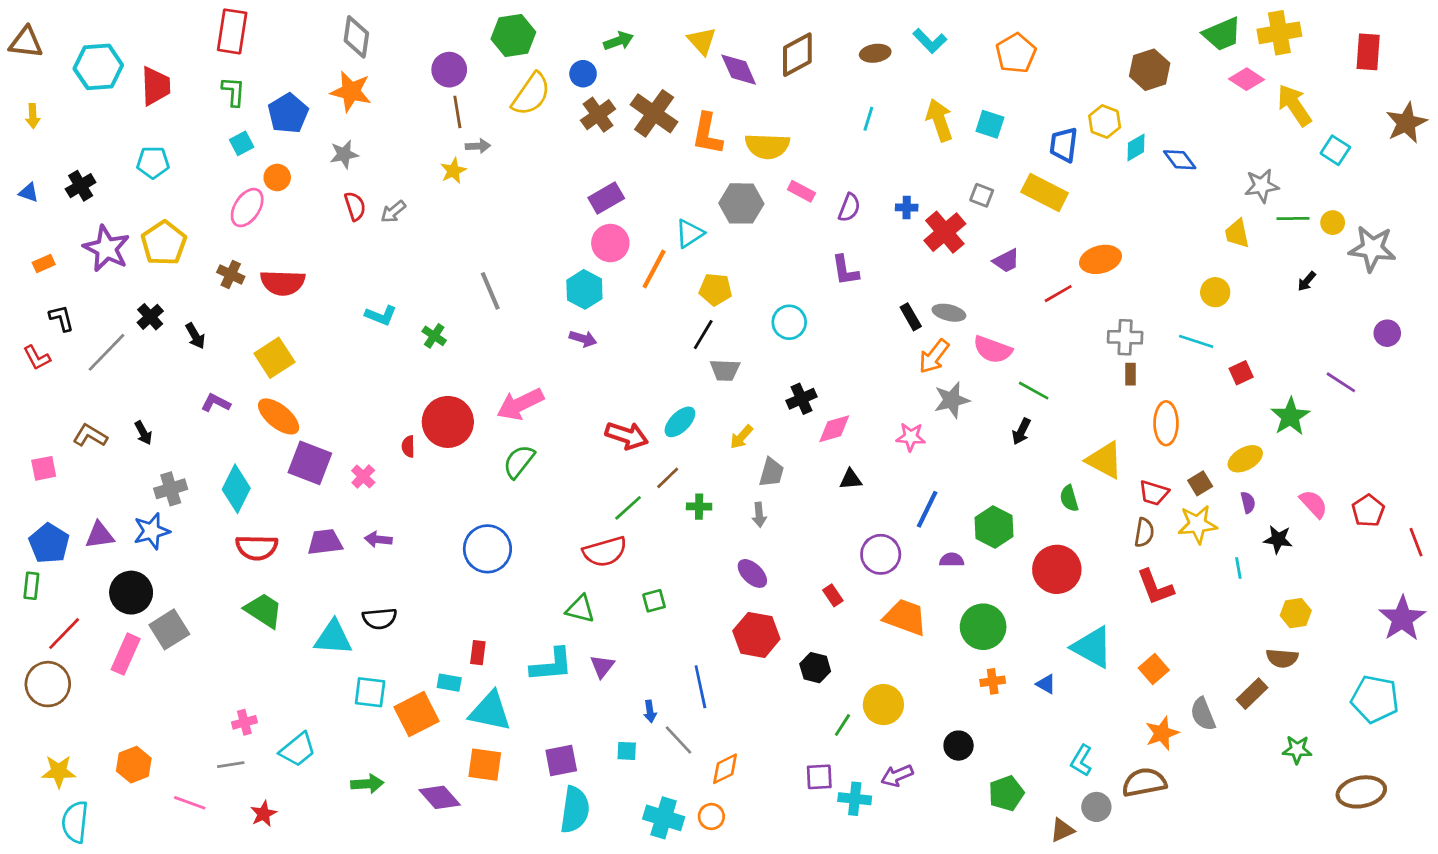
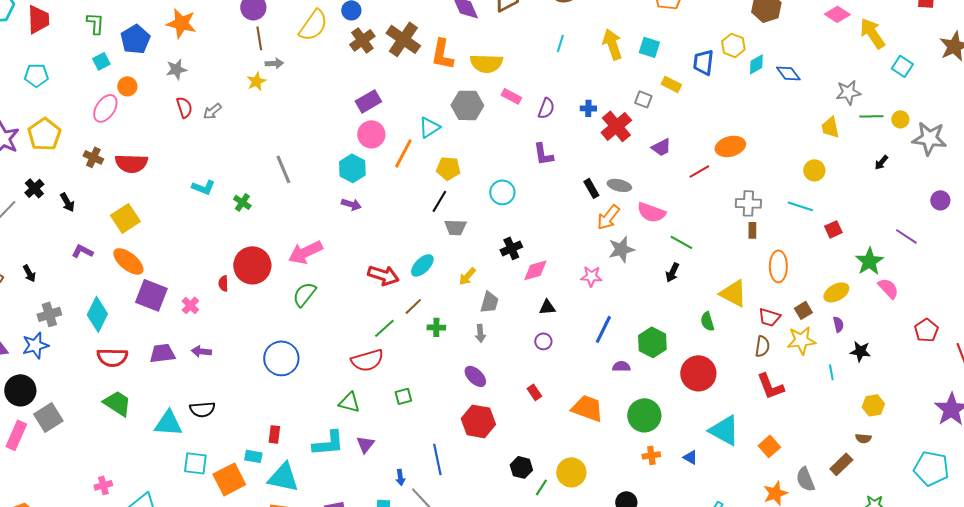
yellow rectangle: (1045, 193) -> (671, 84), moved, size x0.6
pink semicircle: (1314, 504) -> (888, 288), moved
purple circle: (881, 554) -> (543, 341), moved, size x0.6
brown semicircle: (1282, 658) -> (863, 438), size x0.7
black hexagon: (815, 668) -> (521, 467), moved

